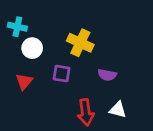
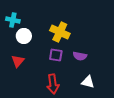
purple square: (62, 74) -> (56, 55), moved
red arrow: (86, 112) -> (53, 84), moved

